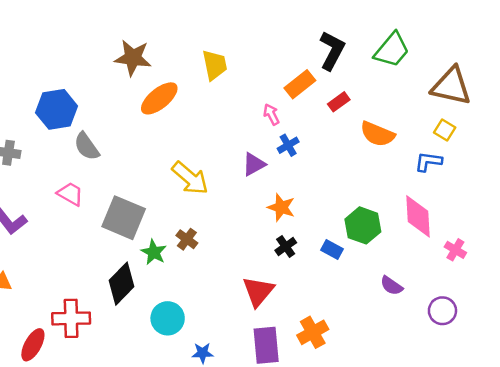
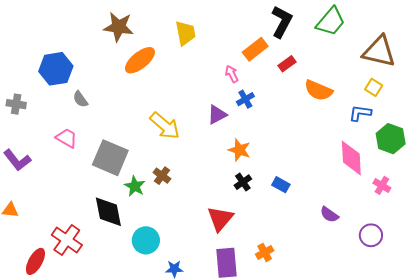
gray semicircle: (87, 146) -> (80, 99), size x0.7
green hexagon: (363, 225) -> (391, 139), moved
black diamond: (122, 284) -> (108, 212), turned -56
red cross: (71, 318) -> (67, 240), turned 36
orange cross: (313, 332) -> (265, 252), size x0.7

